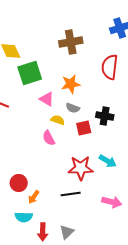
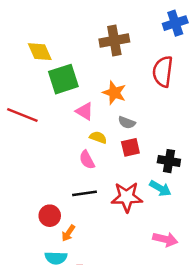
orange star: (71, 84) -> (114, 93), turned 30
gray semicircle: (73, 108) -> (127, 122), moved
black cross: (105, 116) -> (169, 161), moved
black line: (71, 194) -> (84, 193), moved

